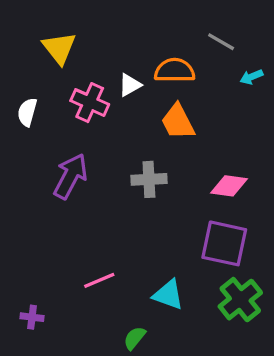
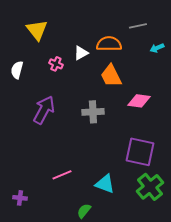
gray line: (221, 42) -> (138, 26), turned -42
pink cross: (90, 103) -> (56, 64), size x0.6
pink diamond: (229, 186) -> (139, 101), moved

